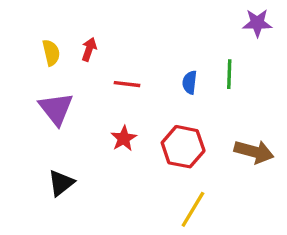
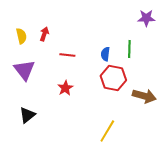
red hexagon: (183, 147) -> (113, 78), moved

